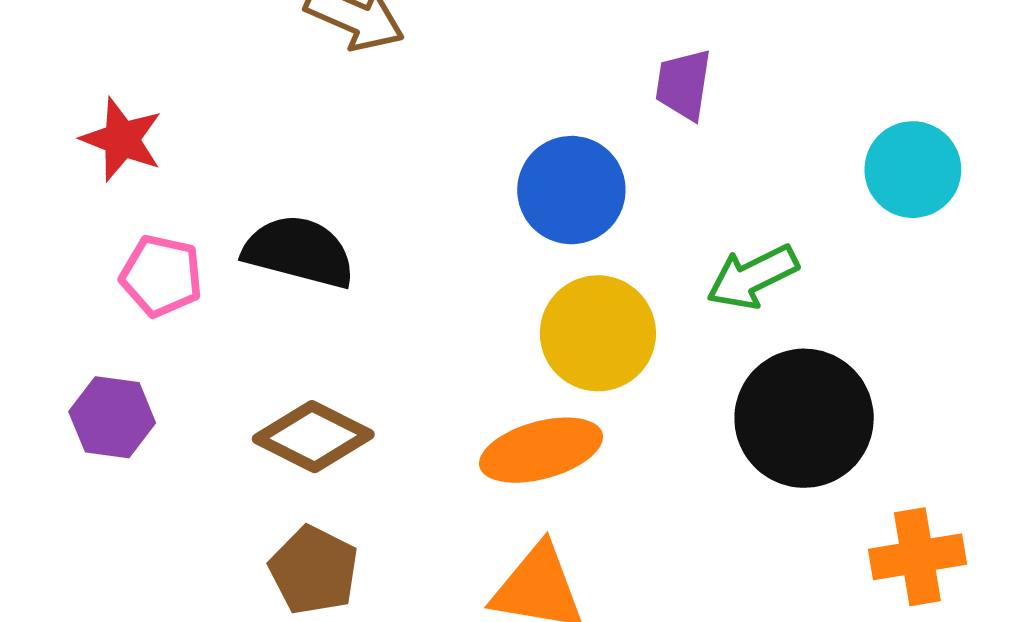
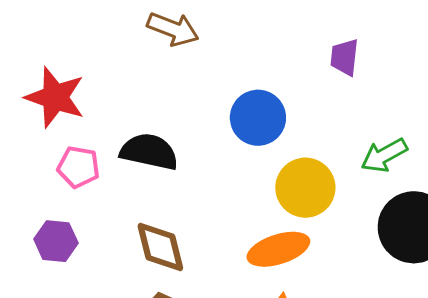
red star: (122, 139) -> (55, 97), size x1.4
blue circle: (571, 190) -> (258, 118), moved
brown diamond: (313, 437) -> (160, 247), turned 52

